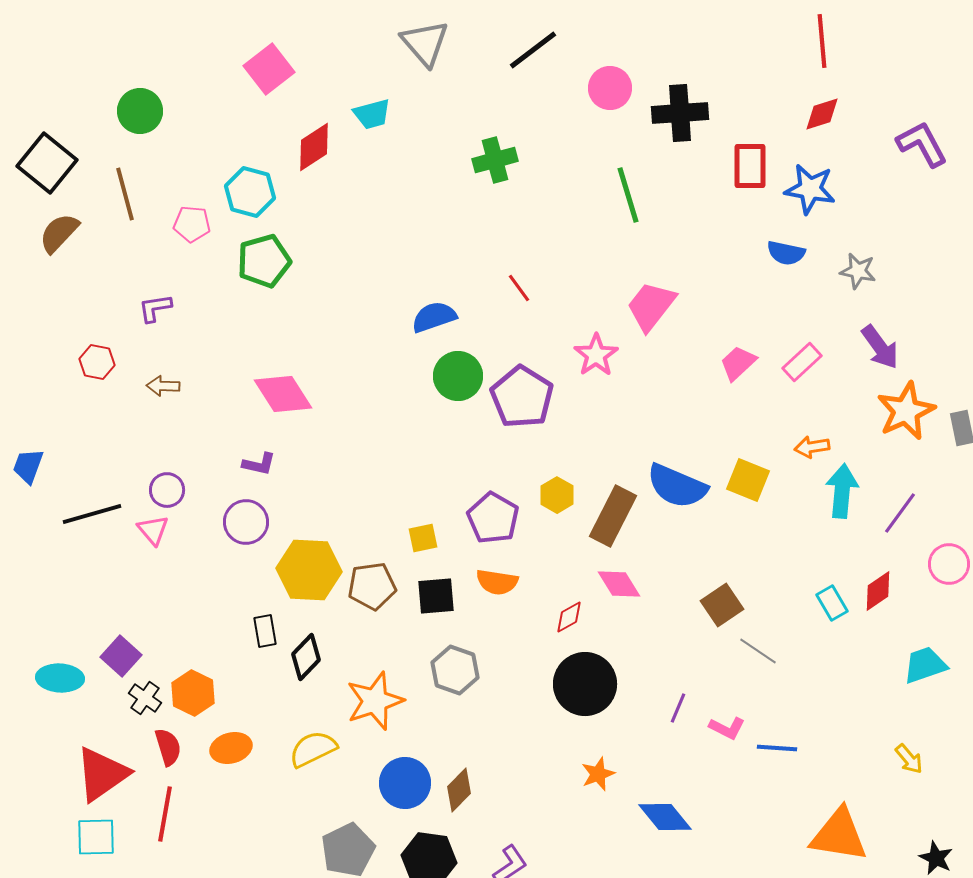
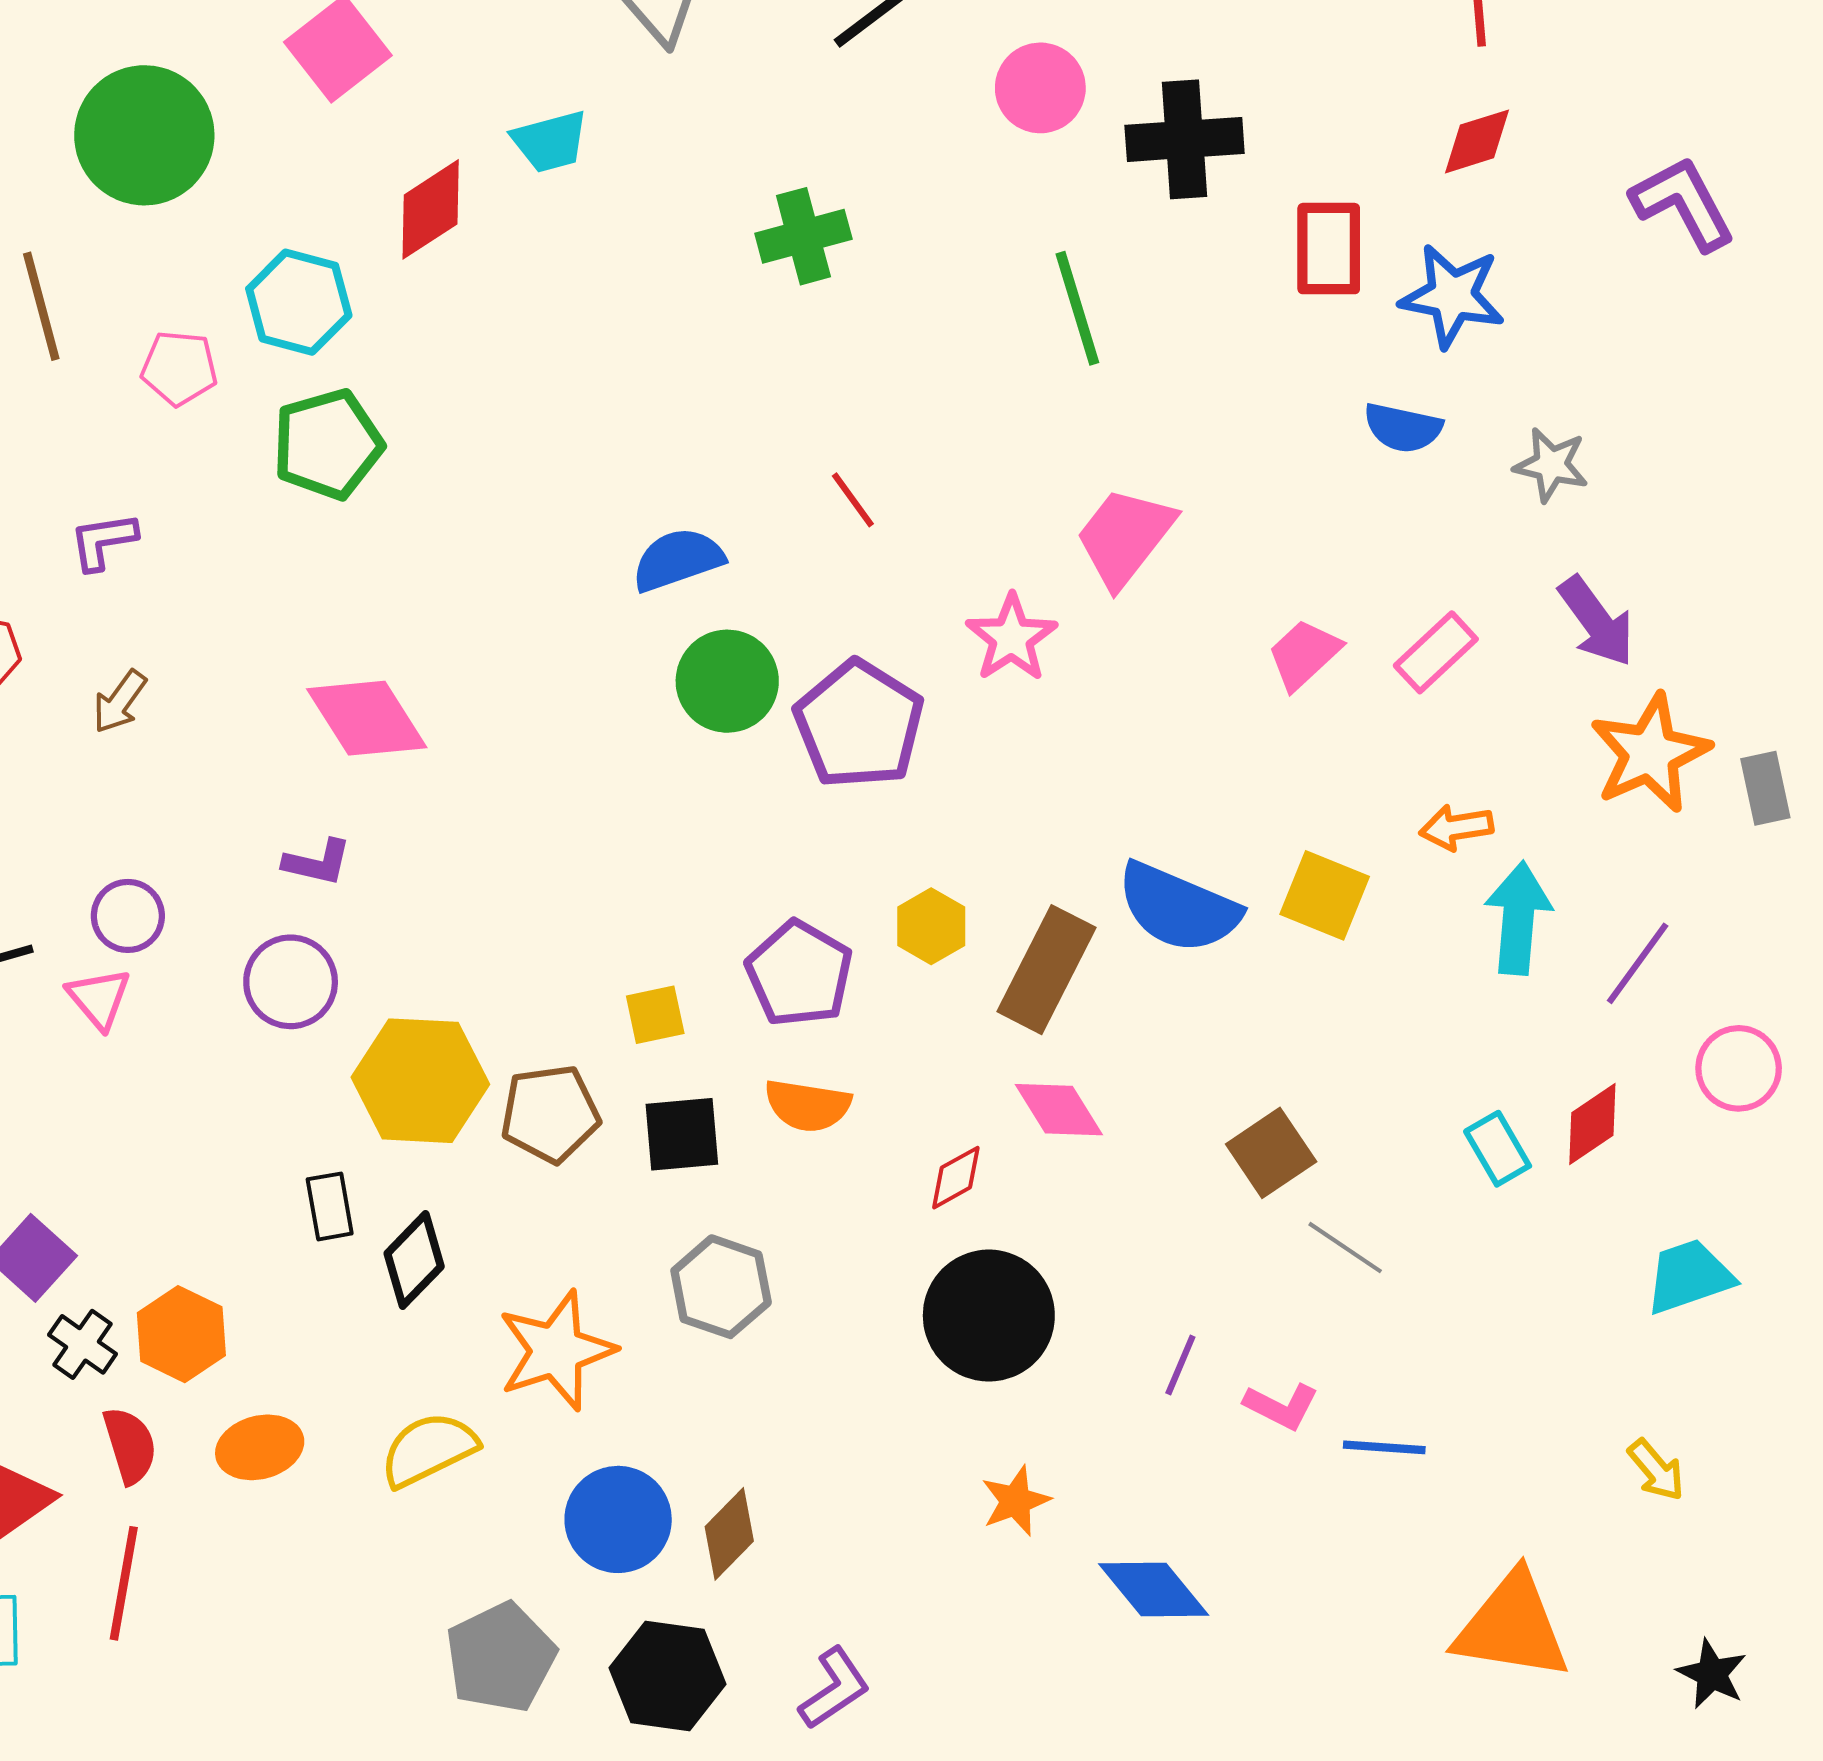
green circle: (140, 111) -> (144, 135), moved, size x1.5
brown arrow: (163, 386) -> (120, 702), turned -56

